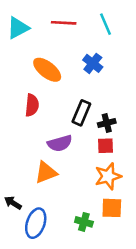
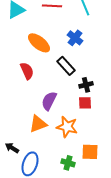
red semicircle: (32, 105) -> (27, 71), turned -30
black rectangle: (81, 113) -> (66, 66), moved, turned -66
purple semicircle: (60, 143) -> (49, 101), turned 132
orange star: (108, 176) -> (67, 127), moved, turned 30

